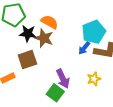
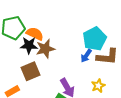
orange semicircle: (50, 22) -> (35, 34), moved
brown star: (44, 38) -> (45, 49), turned -30

